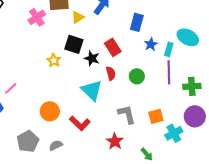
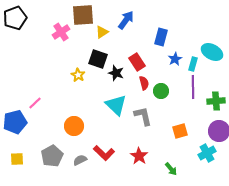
red semicircle: (111, 73) -> (144, 83), moved
gray L-shape: (127, 114) -> (143, 116), moved
red L-shape: (80, 123) -> (104, 153), moved
cyan cross: (174, 133) -> (207, 153), moved

